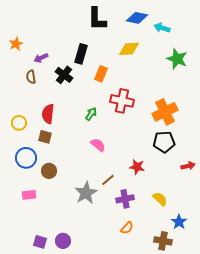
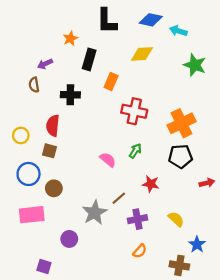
orange star: (16, 44) -> (70, 39), moved
black cross: (64, 75) -> (70, 95), moved, turned -36
green arrow: (91, 114) -> (135, 151), moved
pink rectangle: (29, 195) -> (32, 215), size x1.6
purple circle: (63, 241) -> (69, 239), moved

